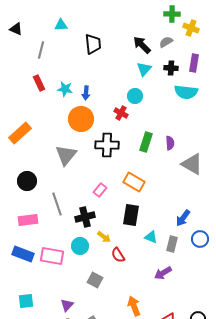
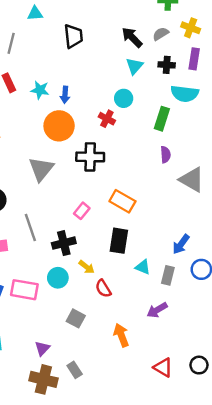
yellow cross: (191, 28) -> (191, 28), moved
green rectangle: (146, 142) -> (162, 119), moved
orange arrow: (134, 306) -> (121, 335), moved

